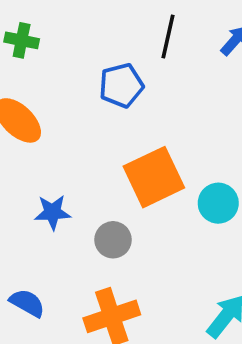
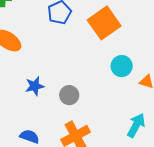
orange square: (154, 177) -> (104, 23), moved

